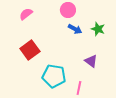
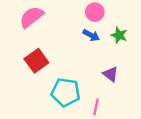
pink circle: (68, 10) -> (95, 12), moved
pink semicircle: (26, 14) -> (32, 17), size x1.5

